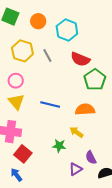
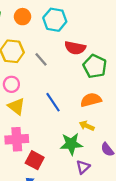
gray line: (47, 55) -> (41, 59), moved
blue line: (50, 105) -> (53, 102), turned 54
green star: (59, 146) -> (71, 144), size x1.5
purple triangle: (76, 169) -> (83, 167), moved

